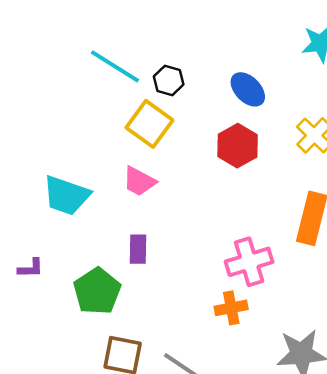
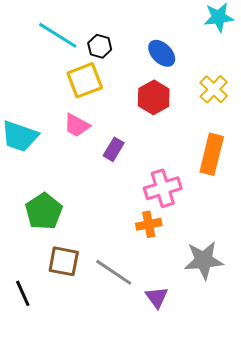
yellow square: (149, 124) -> (85, 80), turned 33
purple rectangle: (138, 249) -> (114, 149), moved, turned 30

